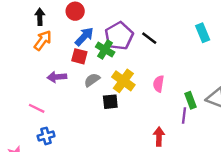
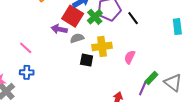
red square: (79, 56) -> (73, 16), size x1.5
purple arrow: (57, 77) -> (59, 29), moved
yellow cross: (123, 81) -> (102, 46), turned 30
green rectangle: (191, 100) -> (151, 78), turned 48

